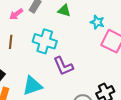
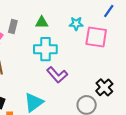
cyan cross: (45, 41) -> (45, 49), moved

